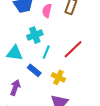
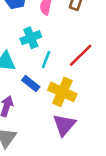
yellow cross: (58, 77) -> (62, 92), size x1.5

